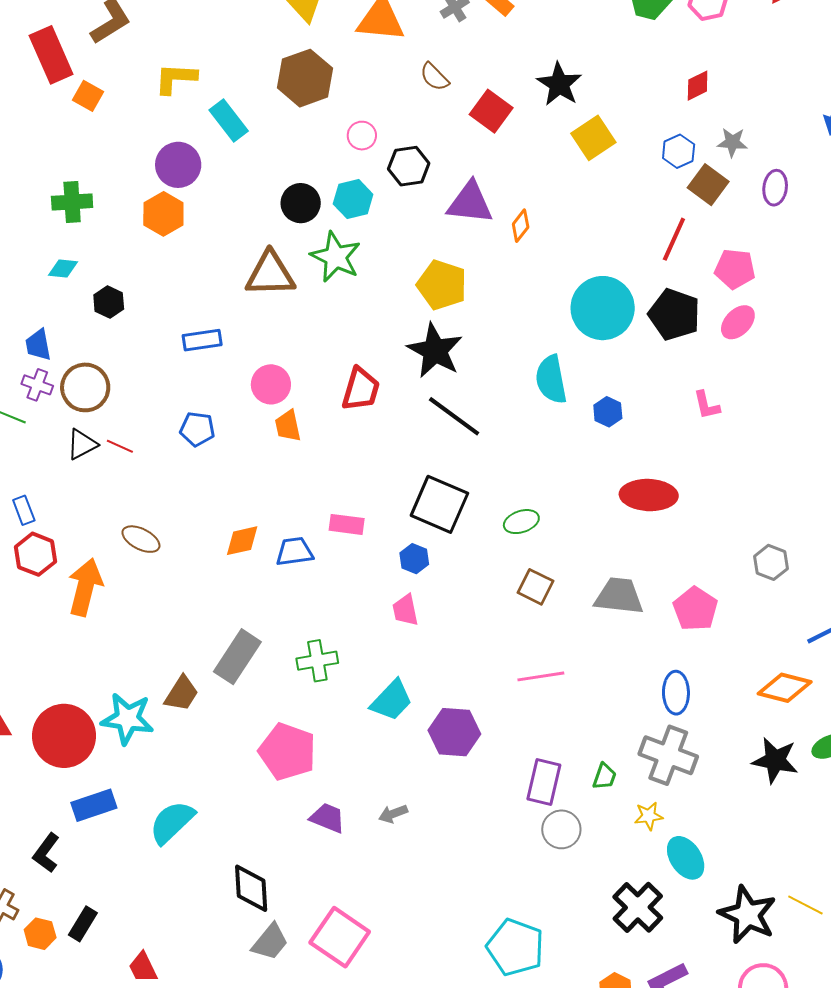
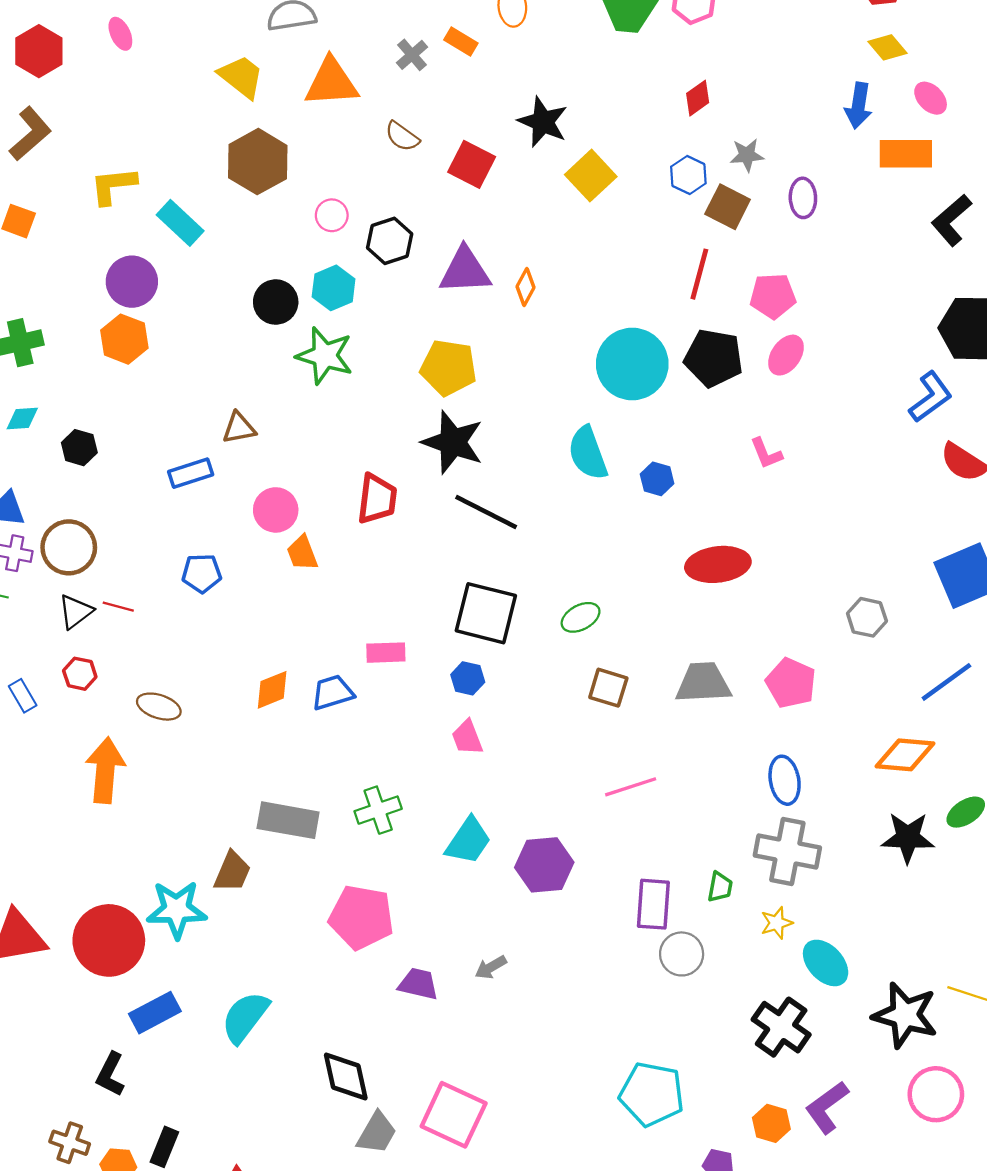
brown triangle: (270, 274) -> (239, 428), moved, size x0.6
red hexagon: (36, 554) -> (80, 674), moved, size x0.7
gray rectangle: (237, 657) -> (288, 820), turned 76

